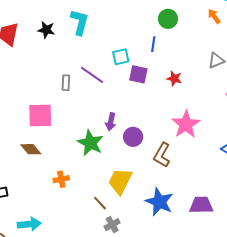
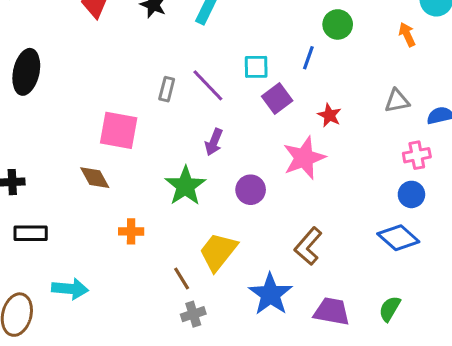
purple square: (138, 74) -> (277, 98), turned 30
purple arrow: (111, 122) -> (214, 142), moved
pink star: (186, 124) -> (304, 158), moved
brown L-shape: (162, 155) -> (308, 246), moved

